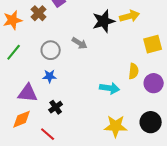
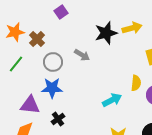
brown cross: (39, 13) -> (37, 39), moved
blue star: (50, 76) -> (52, 88), size x1.5
cyan arrow: (110, 88) -> (112, 100), turned -36

